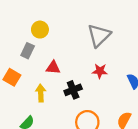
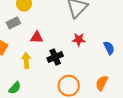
gray rectangle: (28, 51) -> (13, 23), turned 40

